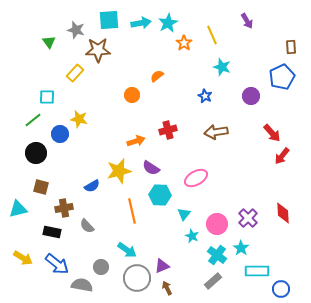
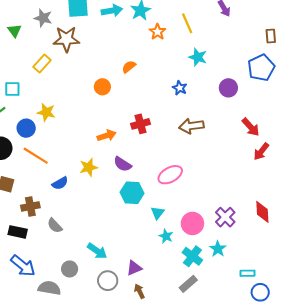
yellow star: (119, 171) -> (89, 167), size x0.7
orange line: (132, 211) -> (36, 156), moved, turned -45
cyan rectangle: (257, 271) -> (247, 273), moved, size x0.6
gray circle: (137, 278) -> (108, 281), size x0.7

